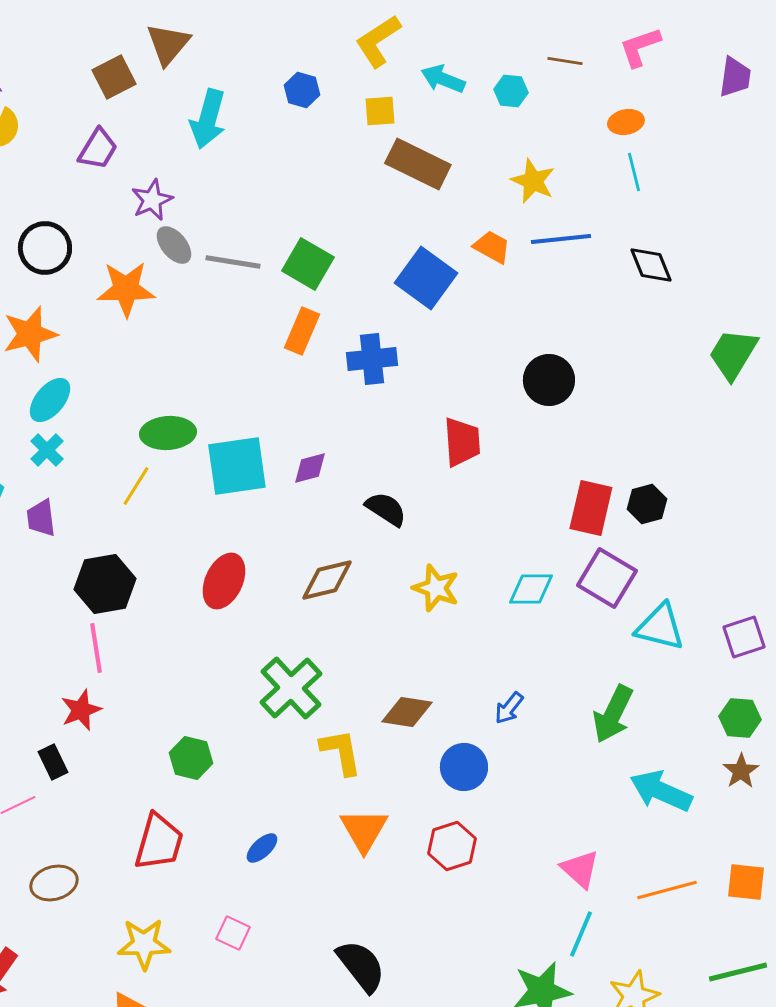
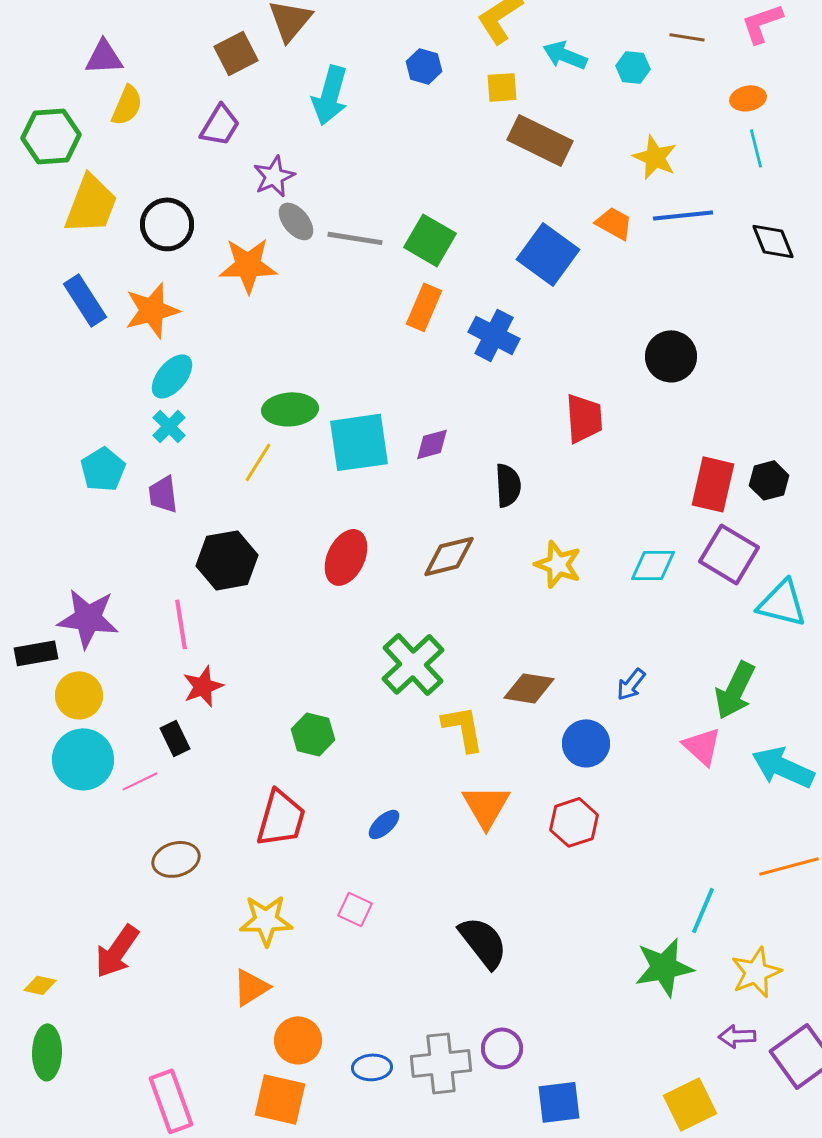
blue cross: (372, 359) -> (494, 335), turned 33
black semicircle: (386, 509) -> (508, 485), turned 54
pink line: (96, 648) -> (181, 624), moved
pink triangle: (580, 869) -> (702, 746), moved

